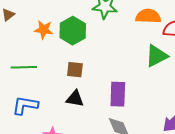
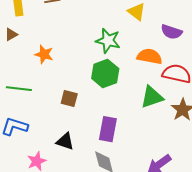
green hexagon: (73, 31) -> (105, 74), moved
black triangle: (75, 99) -> (65, 141), moved

